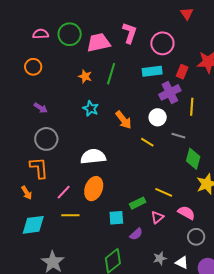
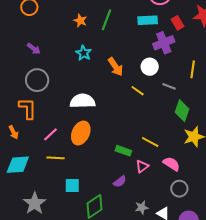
red rectangle: (182, 72) -> (178, 23), turned -56
yellow line: (192, 107) -> (193, 69), moved
green rectangle: (138, 203) -> (123, 151), turned 42
cyan square: (116, 218) -> (72, 185), moved

